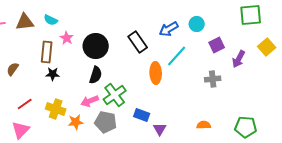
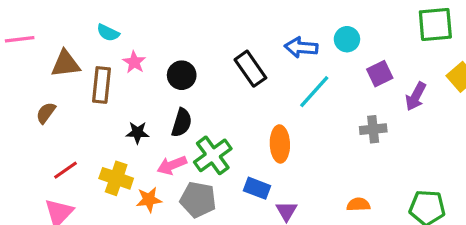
brown triangle: (25, 22) -> (65, 64), moved
blue arrow: (169, 29) -> (301, 47), turned 36
black circle: (96, 46) -> (182, 75), size x0.7
orange ellipse: (156, 73) -> (280, 144), moved
black star: (53, 74) -> (137, 133), moved

